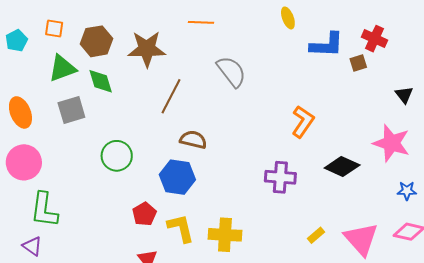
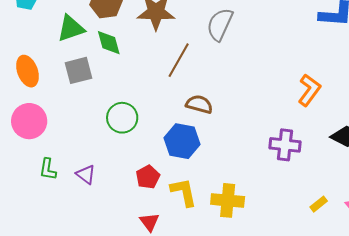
gray semicircle: (231, 72) -> (220, 24), moved, turned -120
green L-shape: (44, 210) -> (48, 169), size x0.6
purple triangle: (32, 246) -> (86, 174), moved

